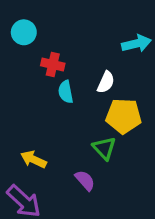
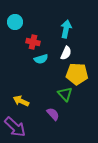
cyan arrow: (136, 44) -> (66, 29), moved, turned -66
cyan semicircle: (66, 92) -> (41, 59), turned -96

